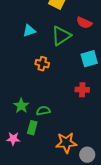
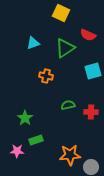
red cross: (82, 90) -> (91, 112), moved
green semicircle: (43, 111) -> (68, 105), moved
green rectangle: (32, 128) -> (36, 140), turned 56

